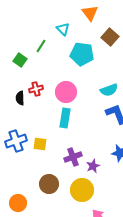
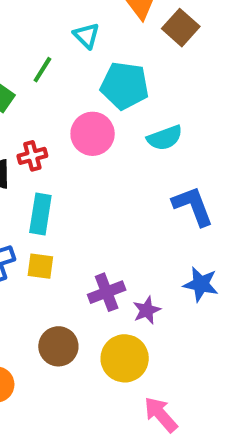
brown square: (110, 37) -> (181, 28), moved
cyan semicircle: (109, 90) -> (165, 138), moved
pink circle: (66, 92) -> (93, 134), moved
cyan rectangle: (65, 118) -> (40, 214), moved

